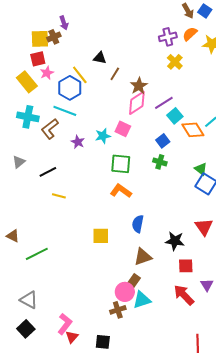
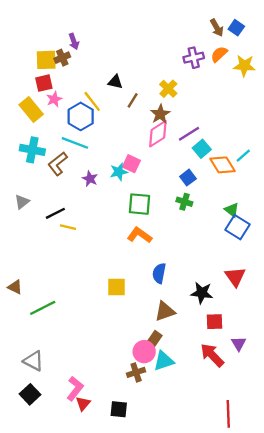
yellow cross: (175, 62) -> (168, 89), moved
pink square: (123, 129) -> (131, 164), moved
yellow line: (59, 196) -> (68, 227), moved

